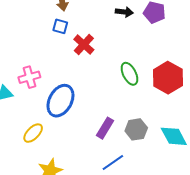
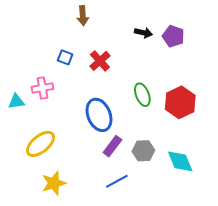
blue square: (60, 26) -> (65, 57), moved
blue ellipse: (60, 101) -> (99, 115), moved, turned -56
yellow ellipse: (33, 133) -> (40, 144), size x1.4

